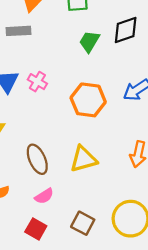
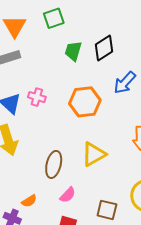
black diamond: (126, 30) -> (104, 48), moved
brown ellipse: (37, 159) -> (54, 164), turned 52

